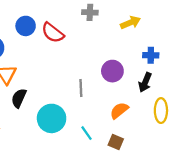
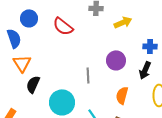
yellow arrow: (130, 23) -> (123, 22), moved
blue circle: (26, 26) -> (29, 18), moved
orange semicircle: (119, 111) -> (122, 95), turned -36

